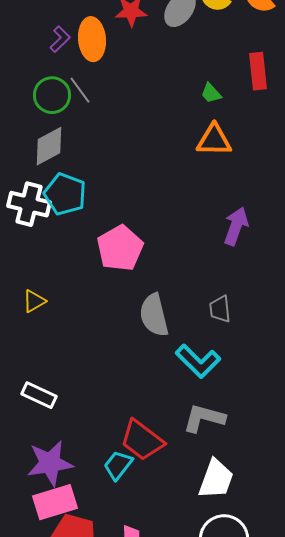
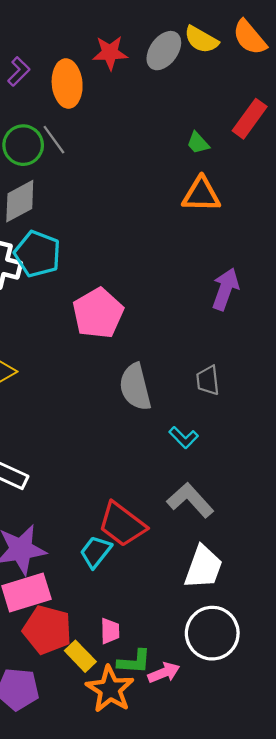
purple L-shape: (60, 39) -> (19, 71), moved
red rectangle: (258, 71) -> (250, 119), turned 42
cyan L-shape: (198, 361) -> (184, 437), size x0.6
gray L-shape: (204, 418) -> (190, 500), turned 33

